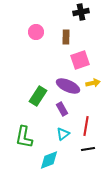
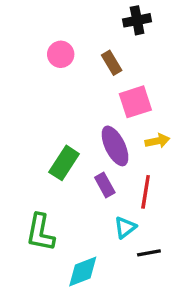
brown rectangle: (66, 37) -> (112, 63), turned -32
purple ellipse: (68, 86) -> (115, 146), turned 40
red line: (86, 126) -> (146, 192), moved
cyan triangle: (63, 134) -> (125, 227), moved

